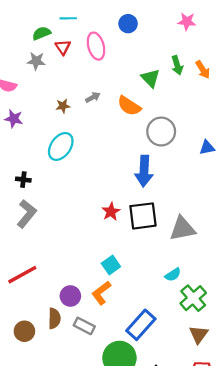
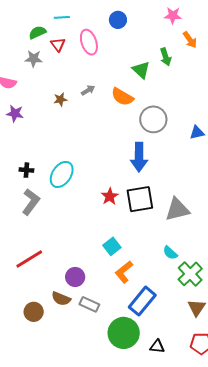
orange arrow: (203, 70) -> (190, 40), moved
cyan ellipse: (61, 146) -> (62, 174), moved
cyan semicircle: (173, 275) -> (170, 253), turned 77
orange L-shape: (101, 293) -> (124, 272), moved
brown semicircle: (54, 318) -> (61, 299), turned 114

